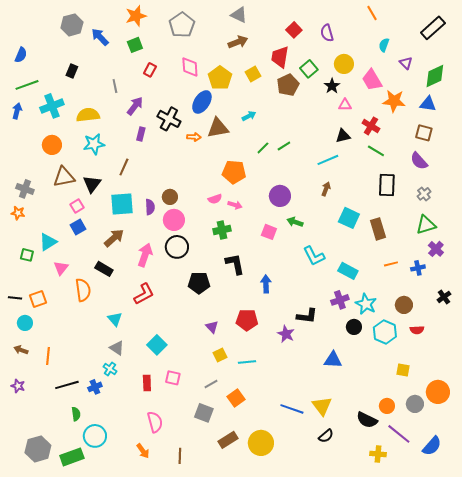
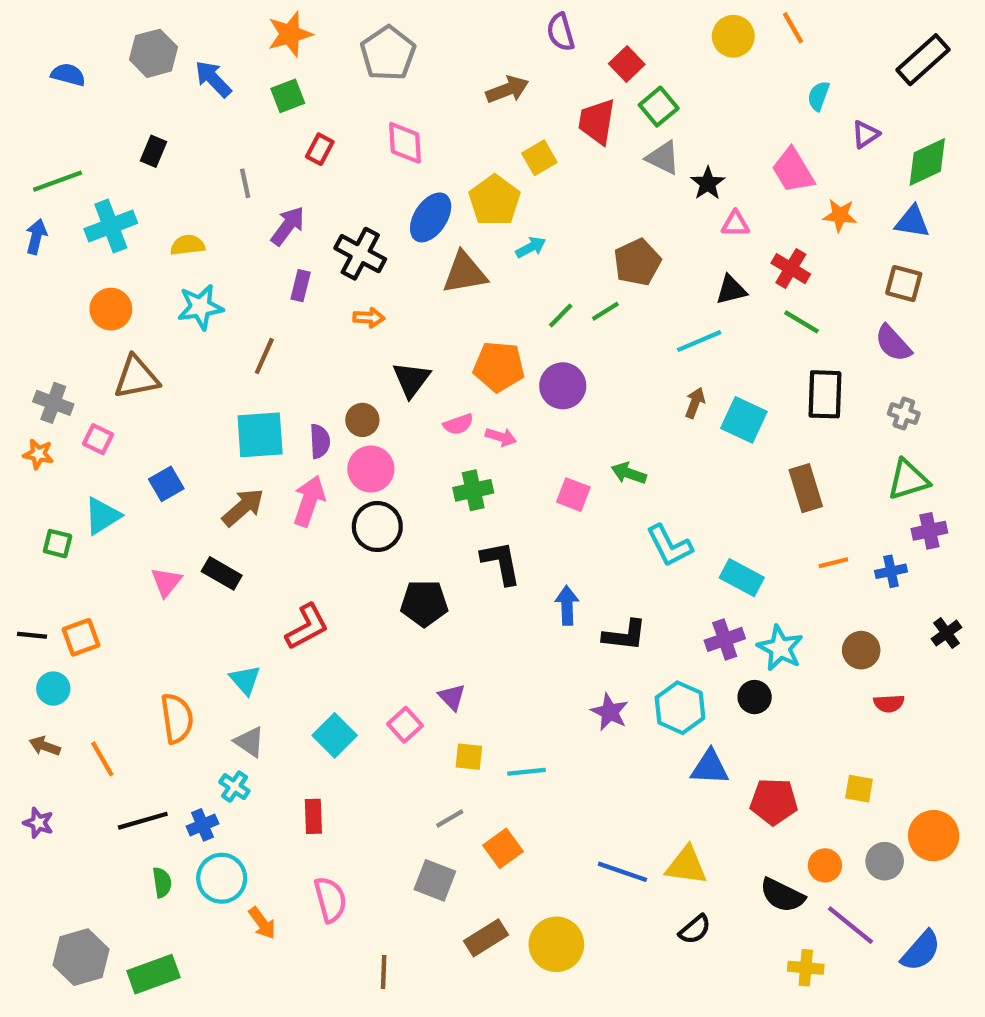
gray triangle: (239, 15) -> (663, 158), moved
purple semicircle: (327, 33) -> (561, 32), moved
blue semicircle: (21, 55) -> (68, 75), moved, turned -98
purple triangle: (406, 63) -> (865, 134), turned 40
yellow circle: (344, 64) -> (733, 36), moved
green square: (309, 69) -> (659, 107), moved
yellow pentagon: (220, 78) -> (495, 200), moved
brown pentagon: (288, 85) -> (637, 262), moved
orange star: (394, 101) -> (840, 215), size x0.7
yellow semicircle: (88, 115) -> (188, 245), size x0.7
orange arrow: (194, 137) -> (369, 318), moved
black triangle: (92, 184) -> (411, 379), moved
gray cross: (424, 194) -> (904, 414), turned -32
purple circle: (280, 196) -> (563, 386), moved
pink square: (77, 206) -> (98, 439), moved, turned -32
cyan square: (349, 218) -> (744, 420), moved
purple cross: (436, 249) -> (929, 531), turned 35
pink arrow: (145, 255) -> (309, 501), moved
pink triangle: (61, 268) -> (166, 582), moved
orange semicircle: (83, 290) -> (177, 718), moved
black L-shape: (307, 316) -> (625, 635), moved
red pentagon: (247, 320) -> (774, 801), moved
cyan hexagon: (385, 332) -> (680, 708), moved
yellow square: (220, 355) -> (469, 757), turned 32
orange line: (48, 356) -> (102, 759), turned -36
pink square: (173, 378) -> (405, 725), moved, turned 35
yellow triangle: (322, 406) -> (686, 865), turned -45
cyan circle: (95, 436) -> (222, 878), moved
orange arrow: (143, 451) -> (262, 923), moved

